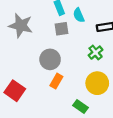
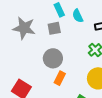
gray square: (61, 29) -> (54, 28), moved

